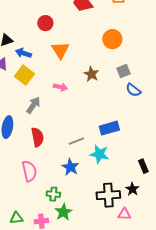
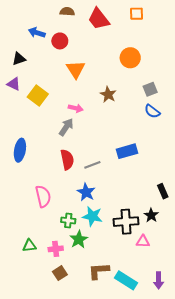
blue arrow: (23, 53) -> (37, 33), moved
gray square: (123, 71) -> (150, 89), moved
gray arrow: (33, 105) -> (66, 127), moved
red semicircle: (37, 137) -> (67, 160), moved
cyan star: (99, 154) -> (92, 216), moved

